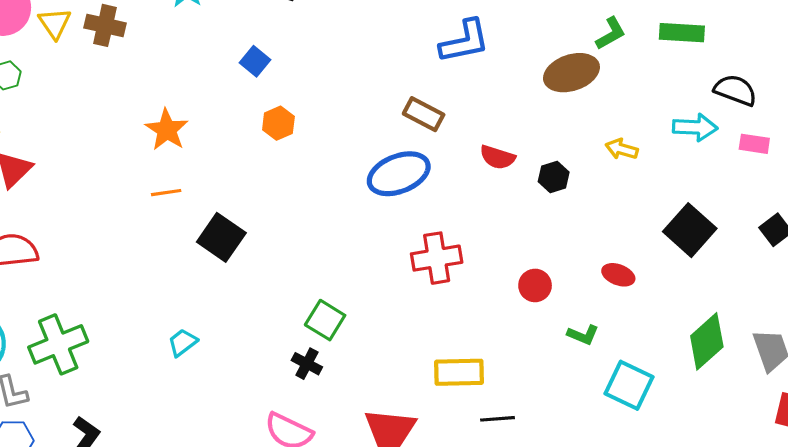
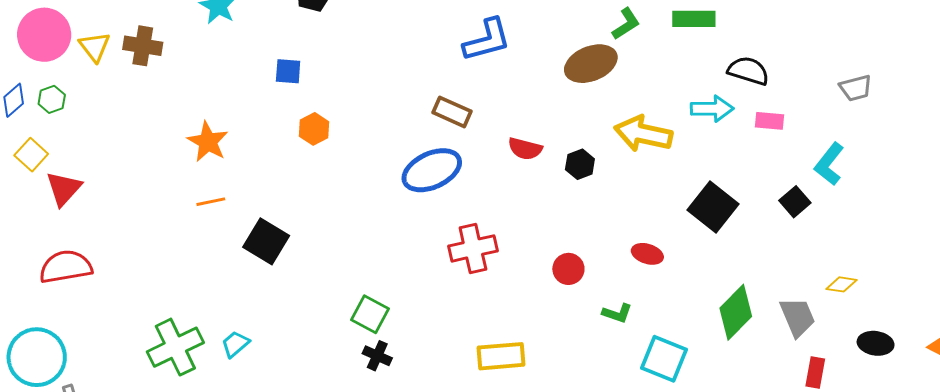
blue square: (255, 61) -> (288, 71), turned -32
yellow arrow: (622, 149) -> (643, 134), size x1.8
green cross: (58, 344) -> (175, 347), moved
black cross: (307, 364) -> (377, 356), moved

